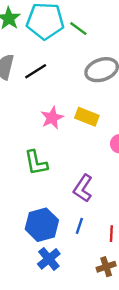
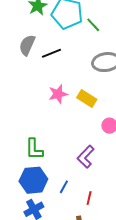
green L-shape: (36, 163) -> (34, 149), moved
purple L-shape: (83, 188) -> (86, 157), moved

